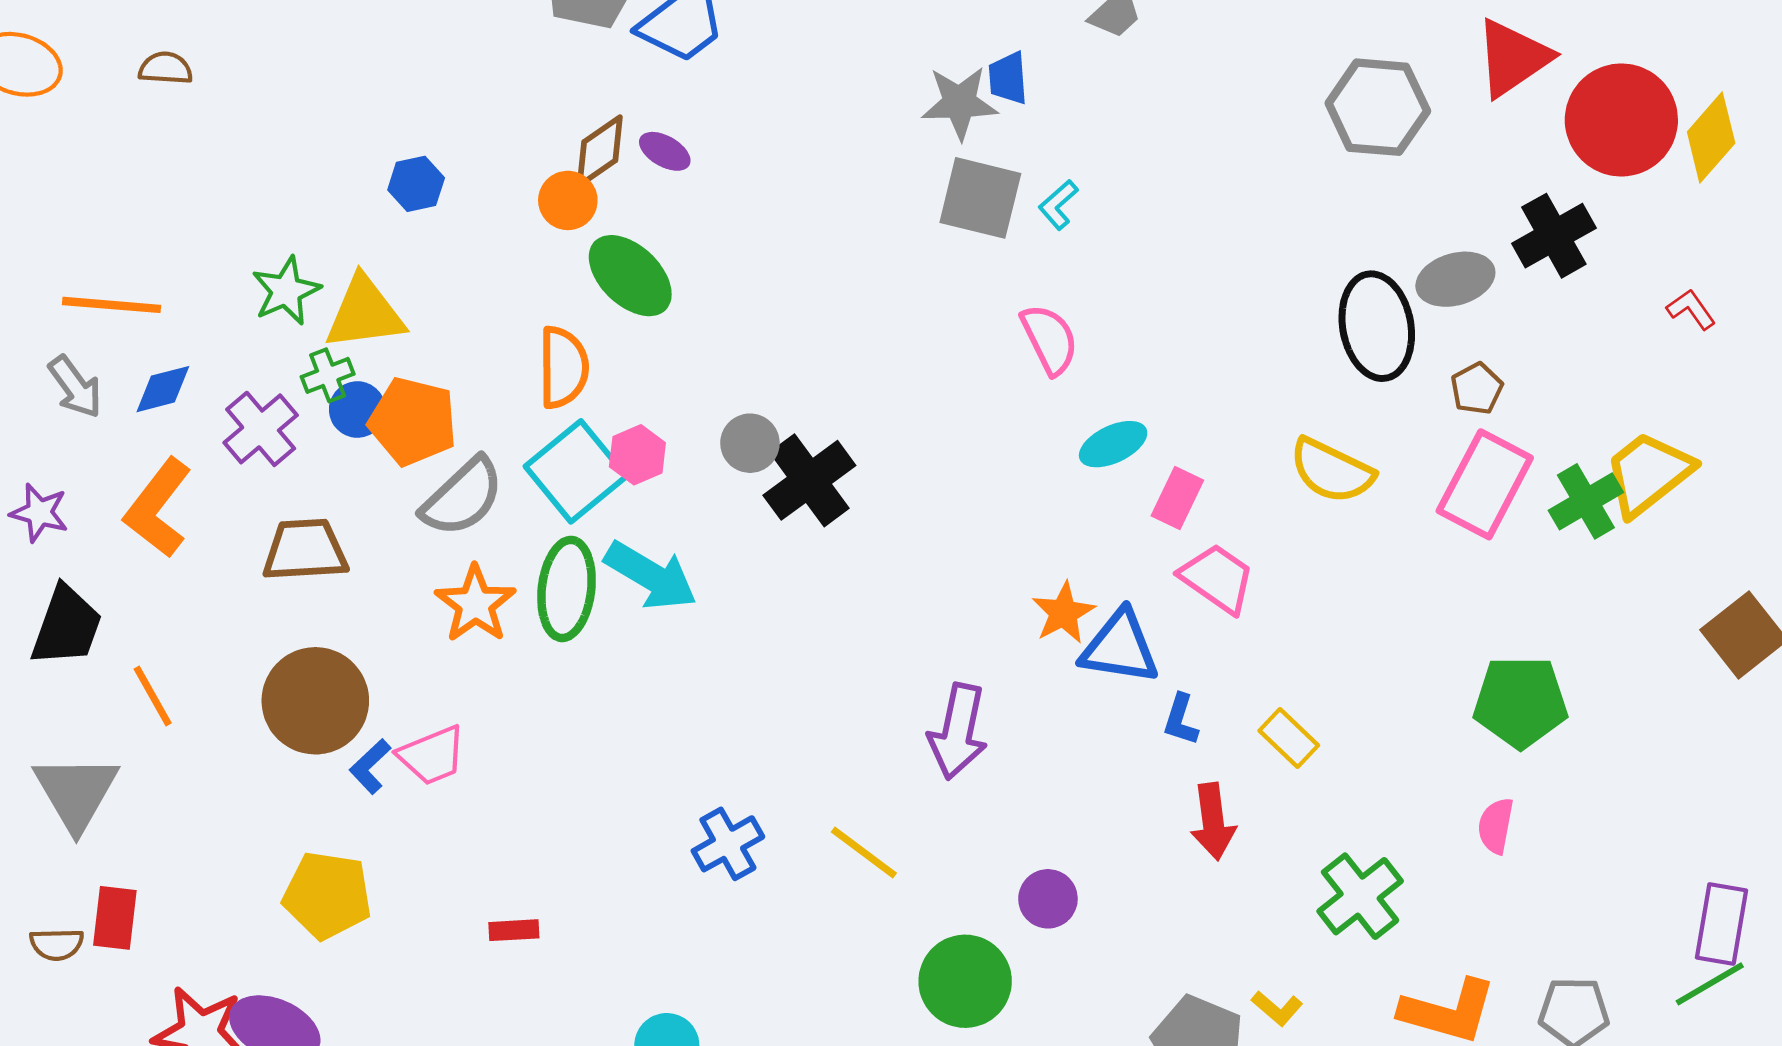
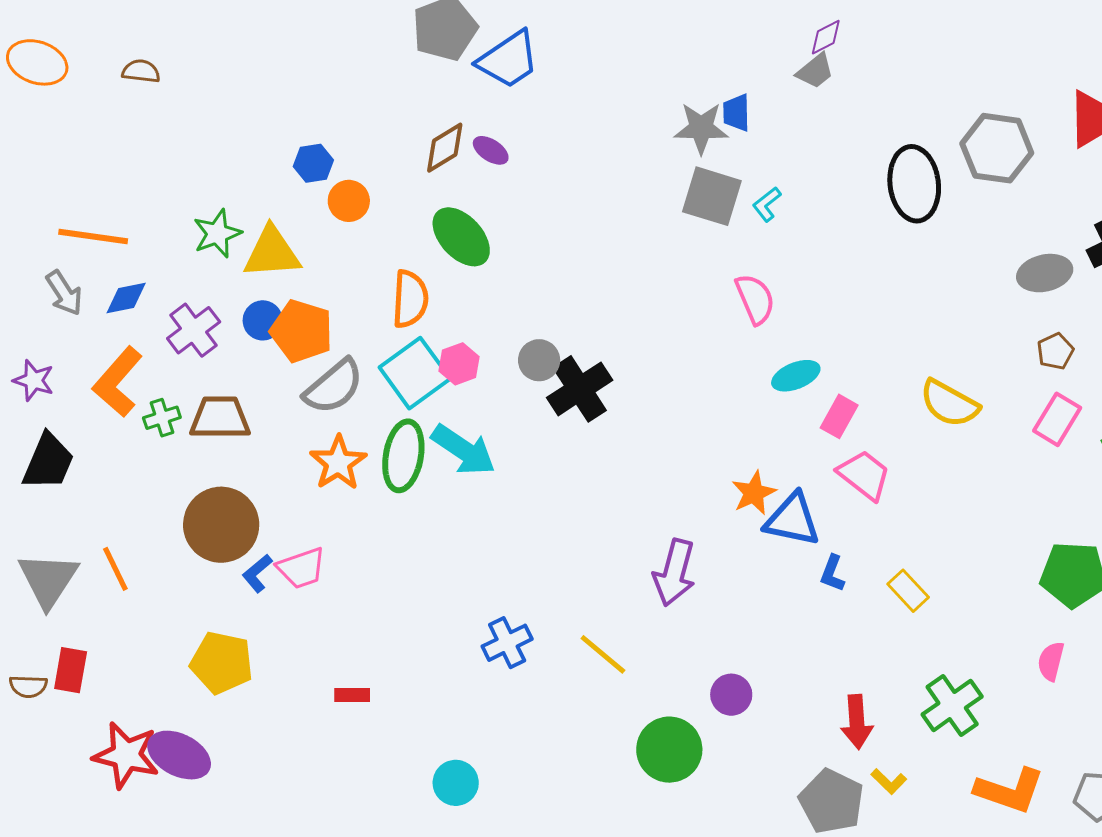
orange circle: (568, 200) -> (349, 201), moved
black ellipse: (1377, 326) -> (914, 184), moved
green cross: (328, 375) -> (162, 418), moved
pink rectangle: (1485, 484) -> (1057, 419), size x0.7
orange line: (153, 696) -> (115, 569), moved
red arrow: (1213, 822) -> (857, 722), moved

